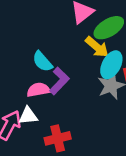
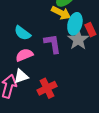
purple L-shape: (59, 81) -> (52, 44), moved, turned -40

